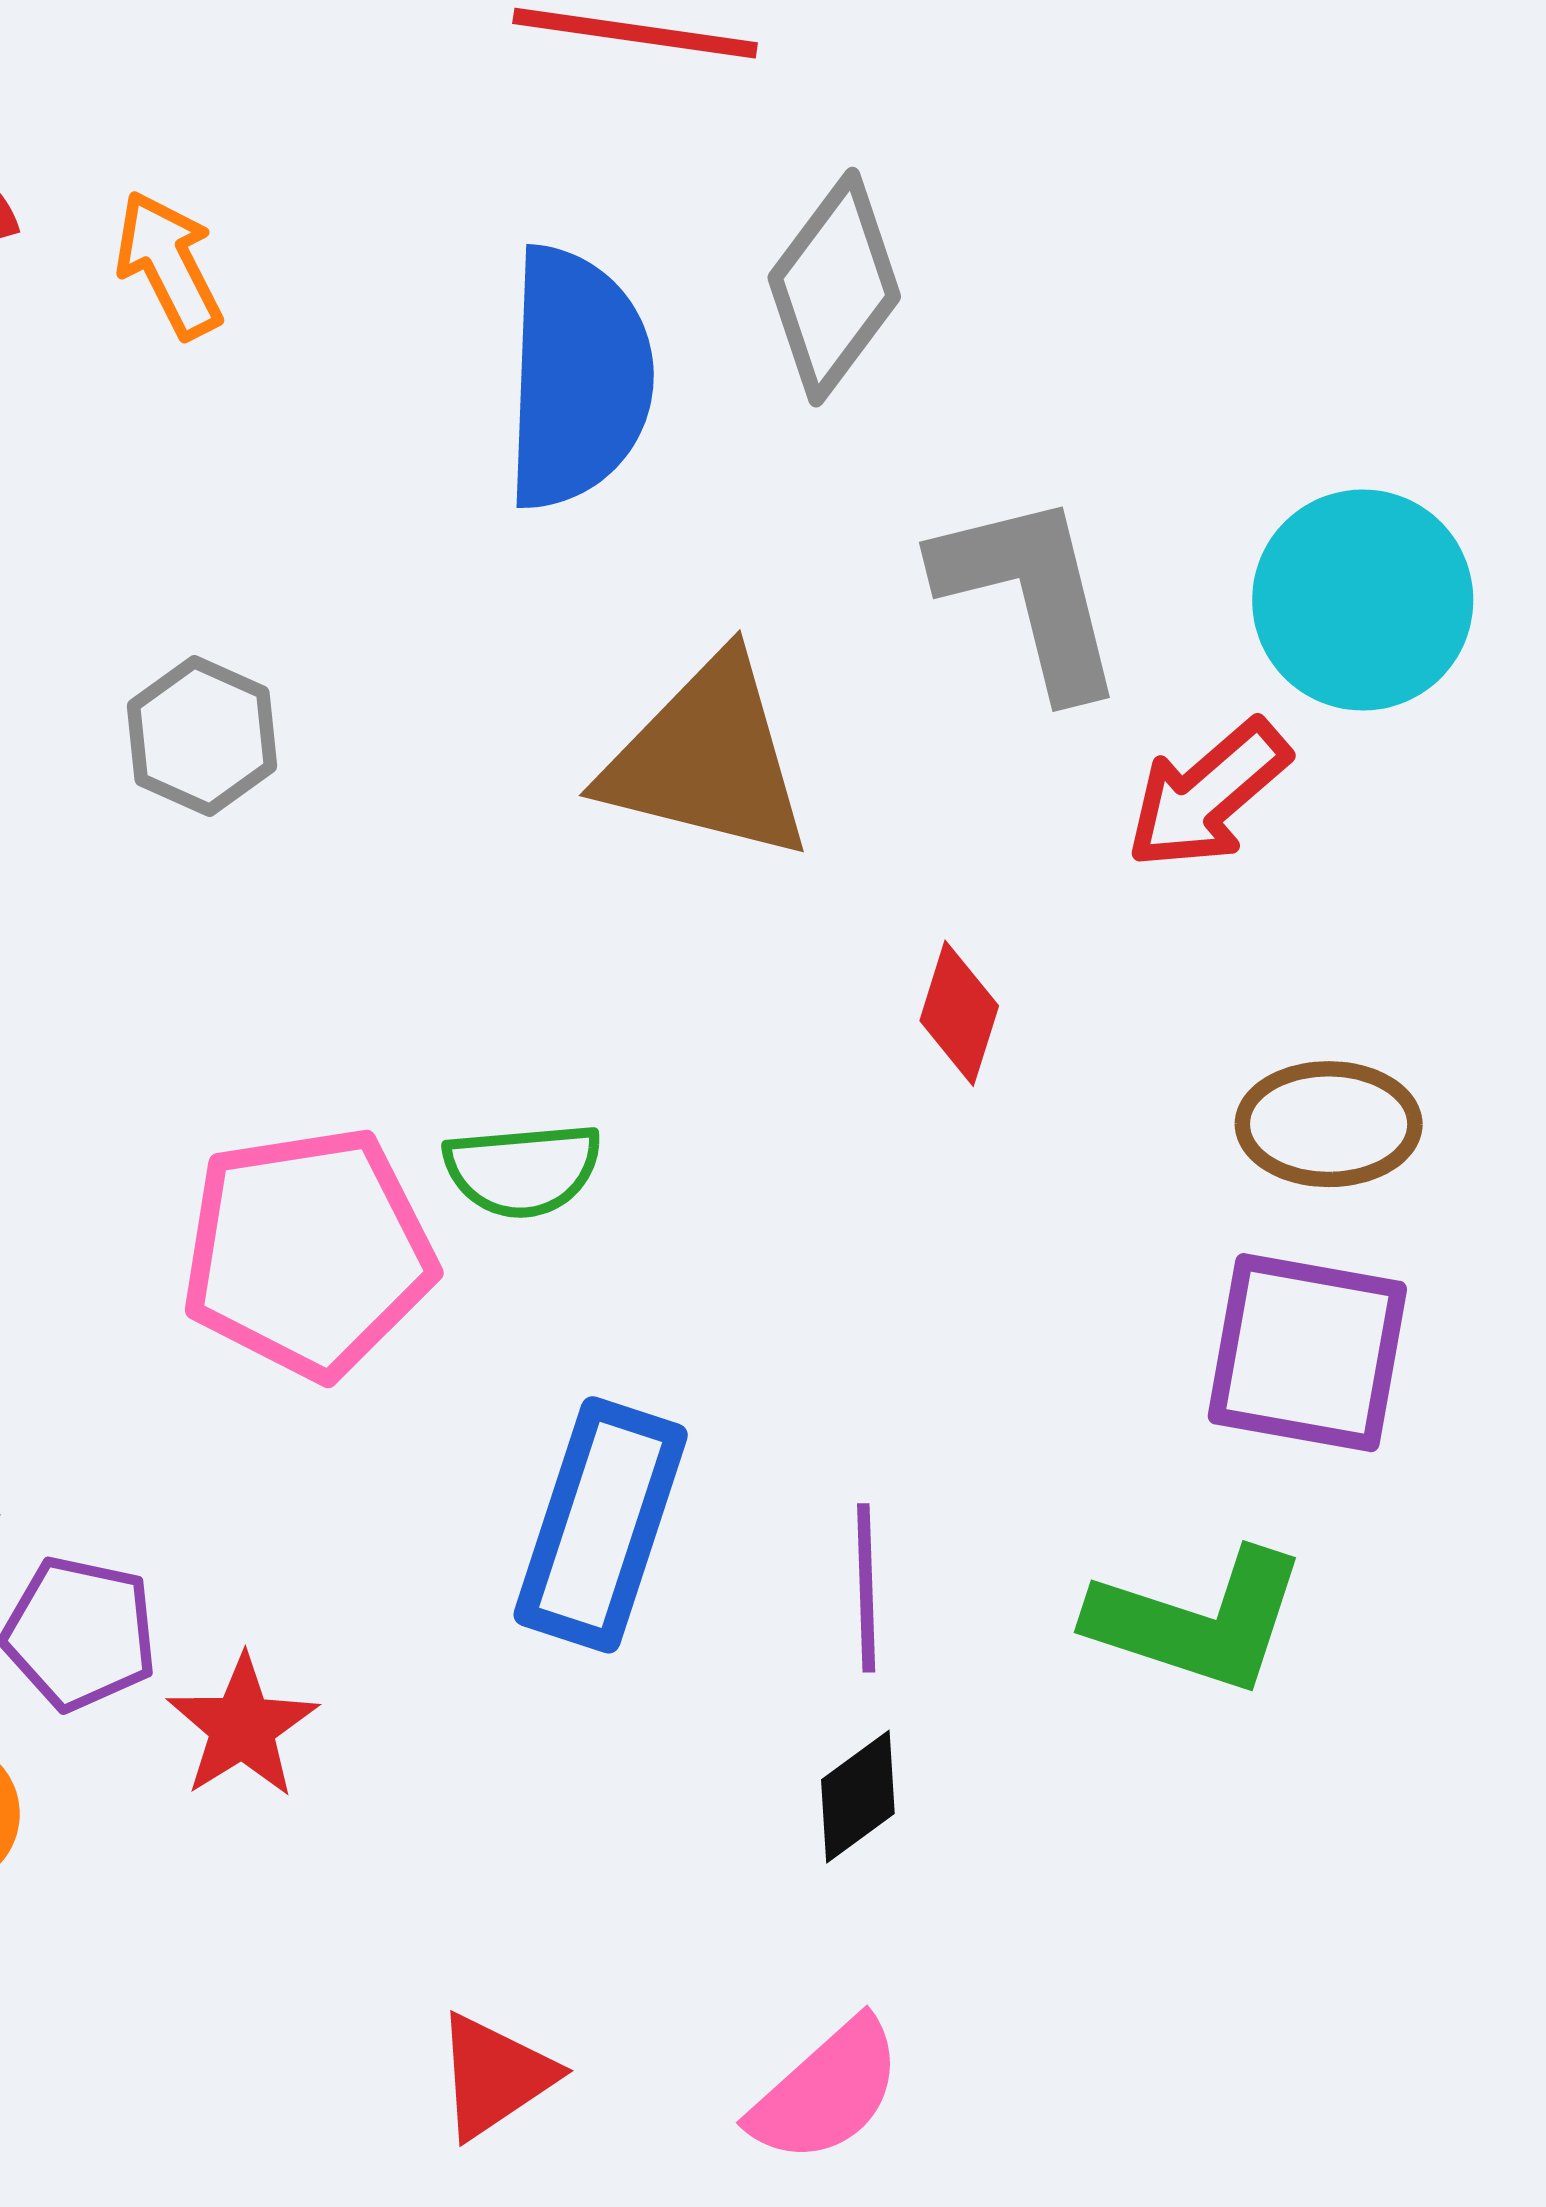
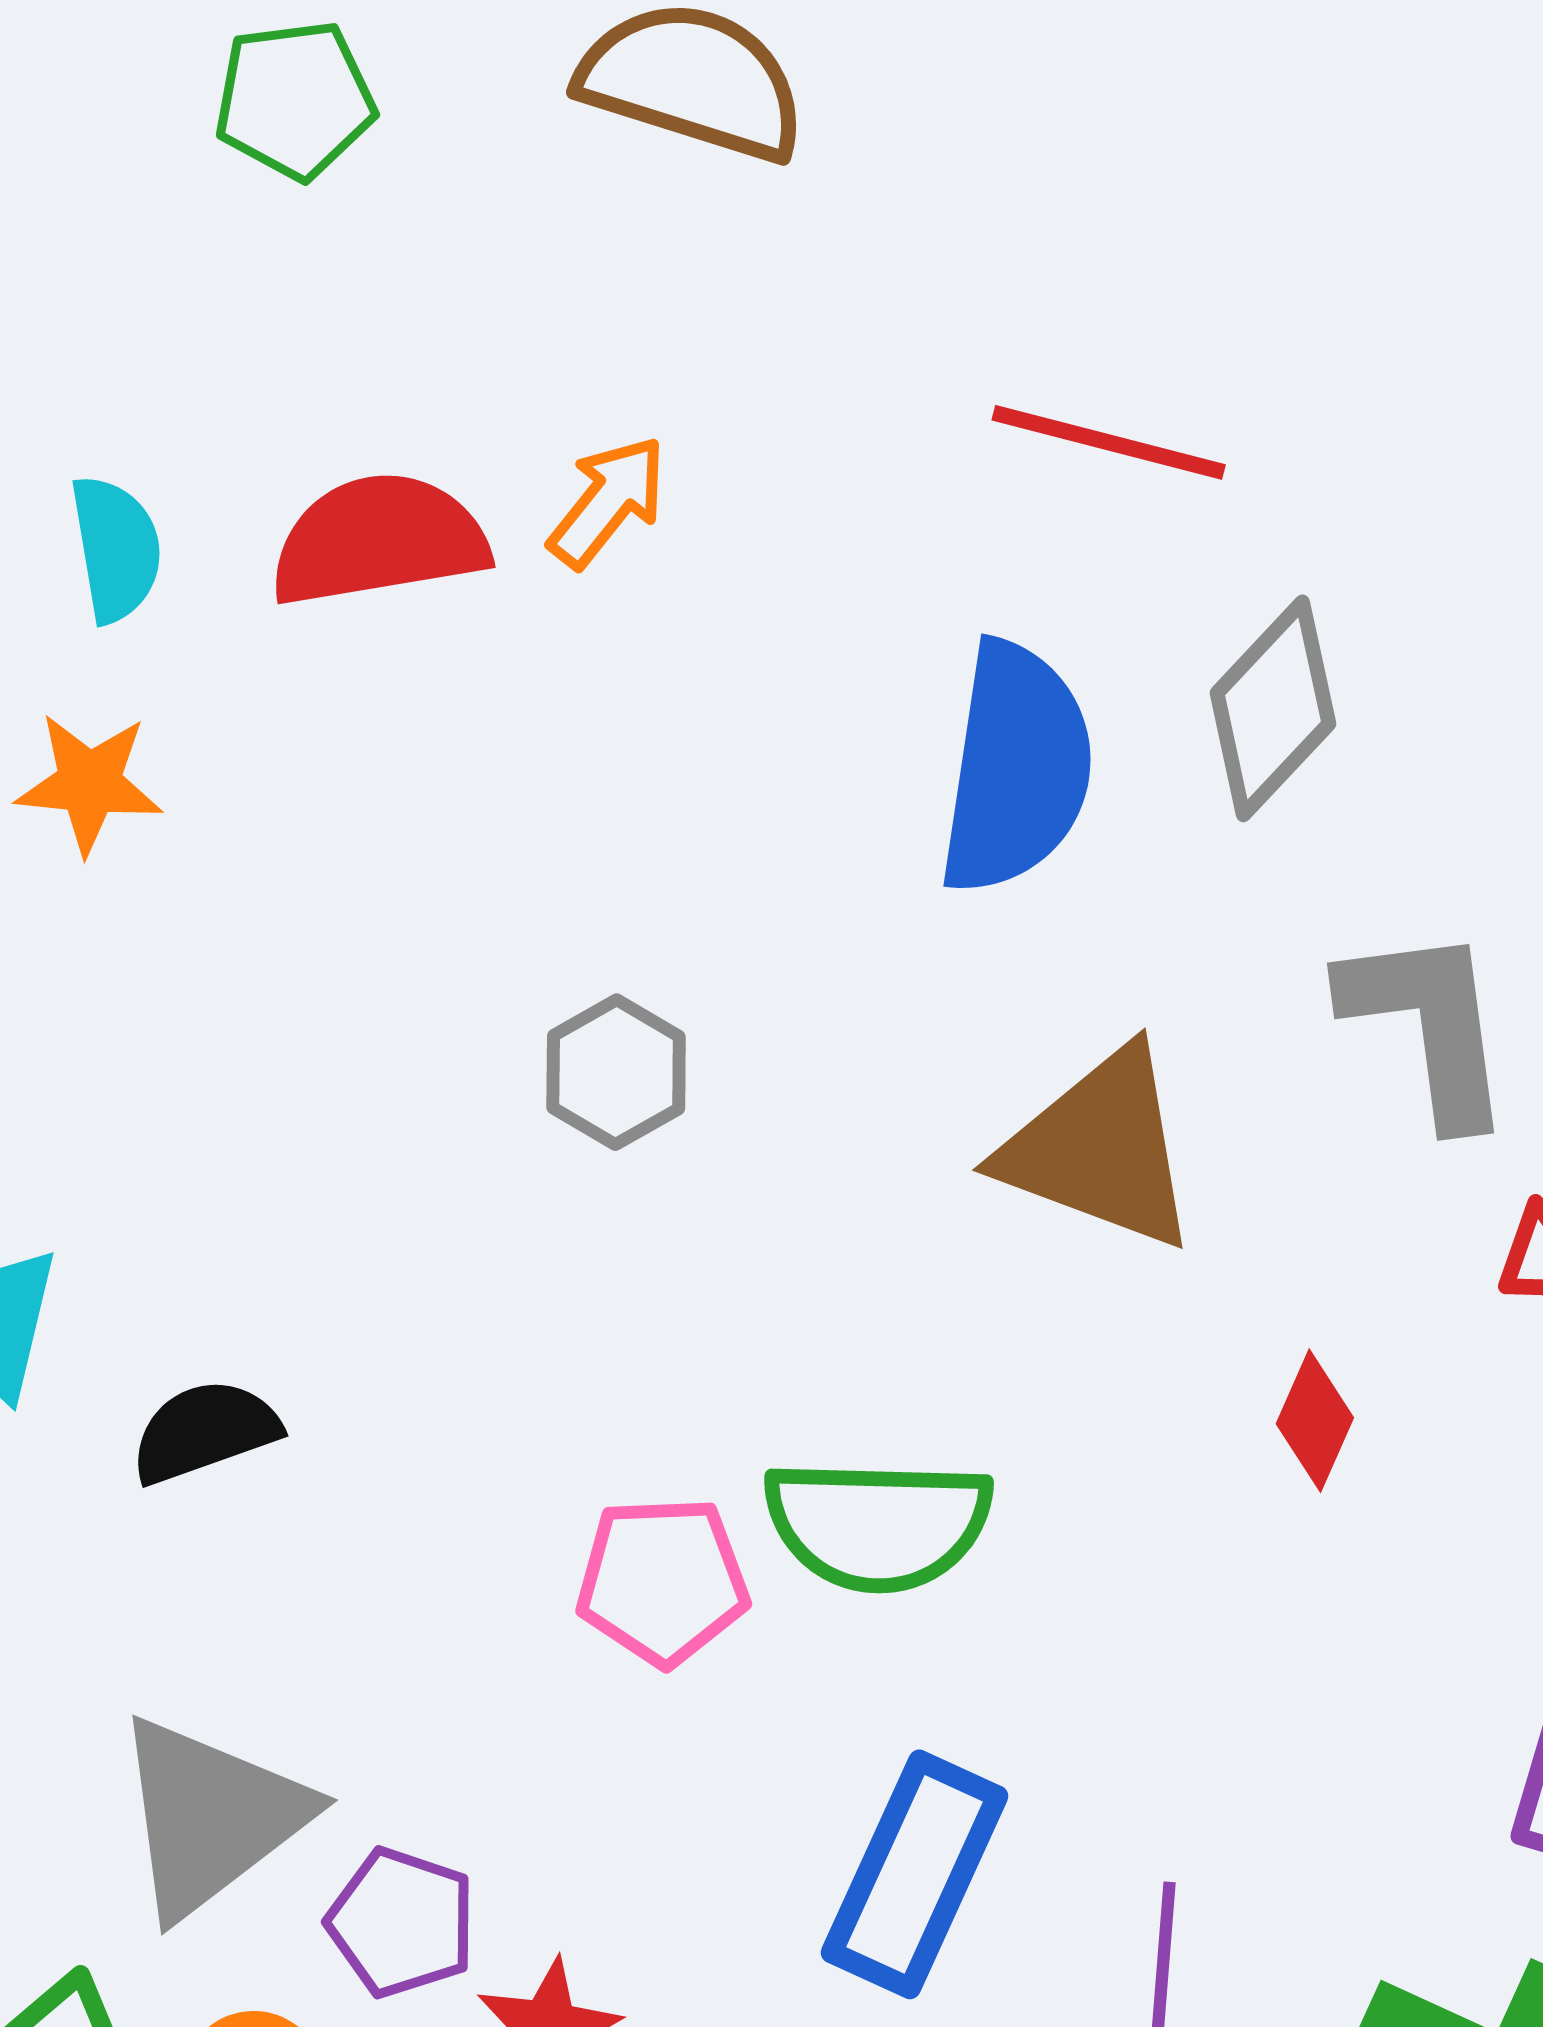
orange arrow: (169, 265) -> (608, 502), moved, turned 59
green semicircle: (523, 1170) -> (878, 1524), size x1.5
pink pentagon: (308, 1253) -> (663, 1581), size x0.7

